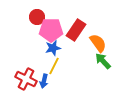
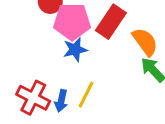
yellow line: (54, 66) -> (86, 95), moved

